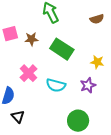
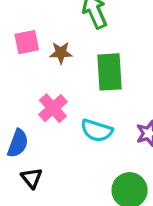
green rectangle: (62, 49) -> (109, 72), turned 50

